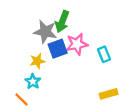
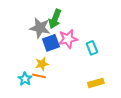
yellow star: (37, 61) -> (42, 64), moved
cyan star: (33, 81) -> (25, 79), moved
orange line: (21, 100) -> (39, 76), moved, turned -32

